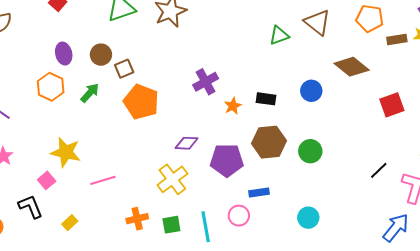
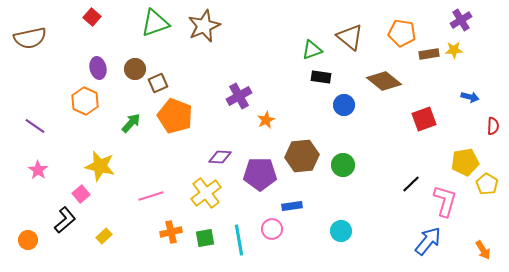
green arrow: (90, 93) -> (131, 123), moved
black rectangle: (266, 99) -> (321, 77), moved
pink line: (103, 180) -> (151, 196), moved
black L-shape: (30, 207) -> (65, 220), turned 72

